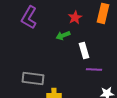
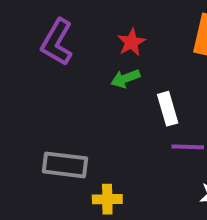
red star: (75, 17) -> (131, 42), moved

